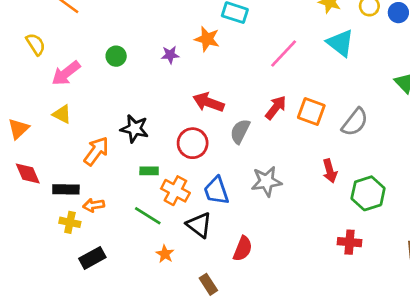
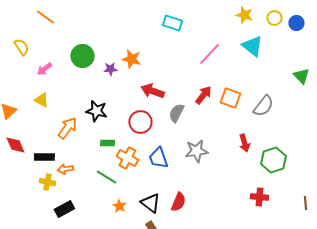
orange star: (207, 39) -> (131, 59), moved
purple star: (170, 55) -> (110, 69), moved
green circle: (116, 56) -> (82, 56), size x1.5
pink arrow: (66, 73) -> (44, 69), size x0.7
black triangle: (199, 225) -> (150, 203), moved

